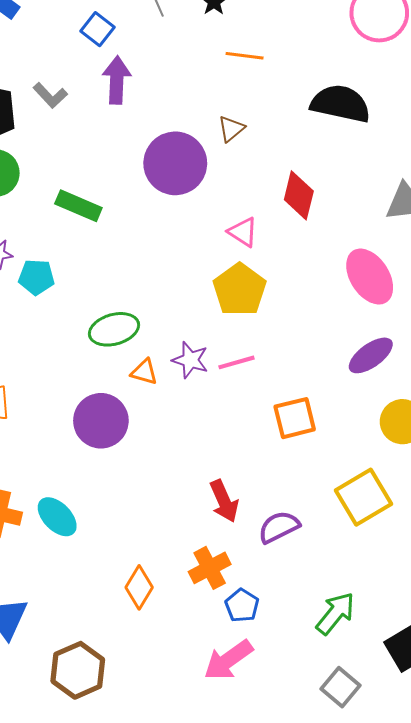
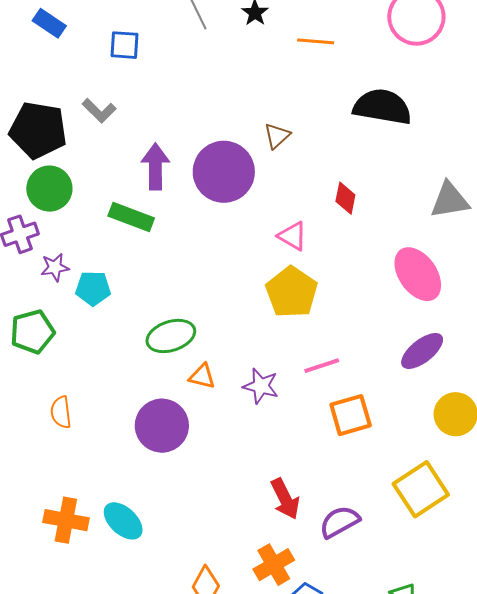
blue square: (97, 29) -> (125, 45), moved, turned -32
orange line: (245, 56) -> (316, 41), moved
purple arrow: (117, 80) -> (155, 167), moved
red diamond: (299, 195) -> (345, 198), size x0.7
purple star: (190, 360) -> (261, 386), moved
pink line: (236, 362) -> (322, 366), moved

